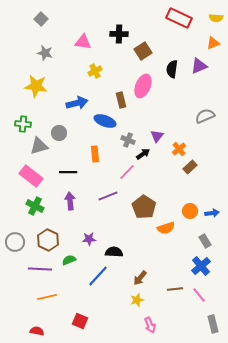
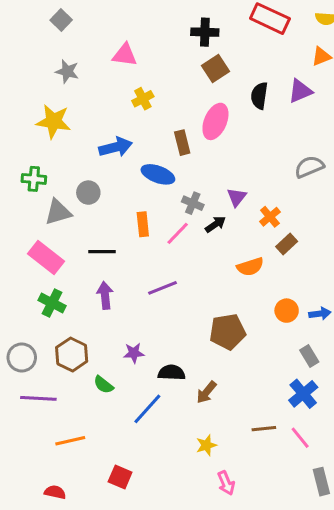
black cross: (119, 34) -> (205, 32), moved
pink line: (127, 172) -> (178, 233), moved
brown pentagon: (144, 207) -> (228, 332), moved, turned 30
orange semicircle: (166, 228) -> (250, 267), moved
green semicircle: (69, 260) -> (103, 385), turned -120
purple line: (40, 269) -> (38, 398), moved
brown arrow: (140, 278) -> (206, 392), moved

